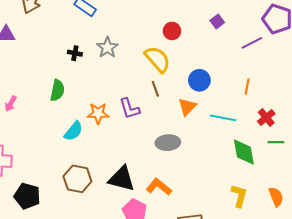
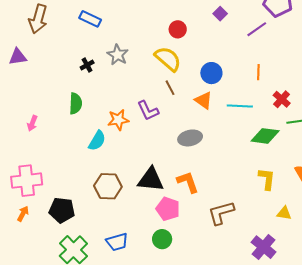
black cross: (75, 53) -> (87, 65), turned -32
orange triangle: (187, 107) -> (204, 100), turned -30
green diamond: (244, 152) -> (265, 136), turned -64
orange L-shape: (159, 187) -> (188, 182), turned 40

